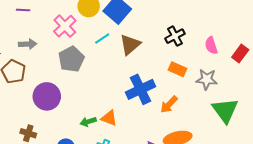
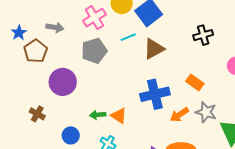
black cross: (175, 36) -> (203, 35), moved
gray star: (207, 79) -> (206, 112), moved

